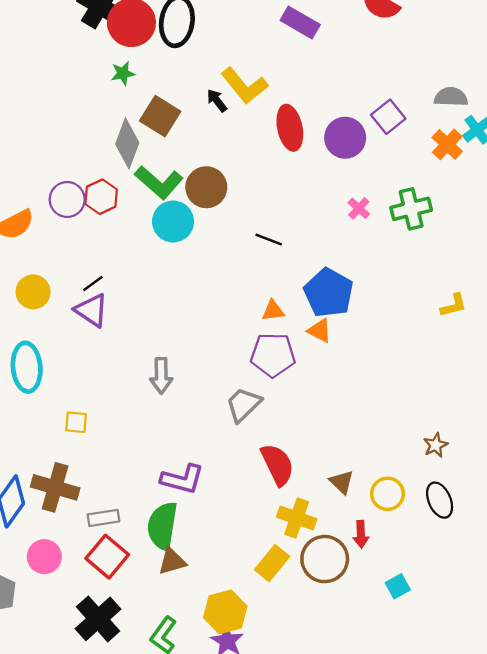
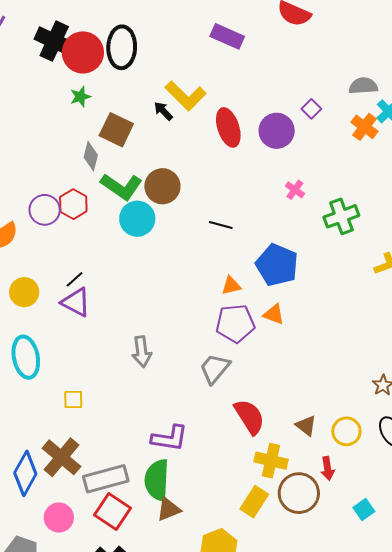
purple square: (388, 117) -> (311, 109), size x0.7
gray diamond: (127, 143) -> (91, 156), size x0.7
green cross: (411, 209) -> (341, 216), moved
orange triangle: (320, 331) -> (274, 314), moved
brown cross: (55, 487) -> (61, 457), turned 30
gray rectangle: (103, 518) -> (106, 479), size x1.6

